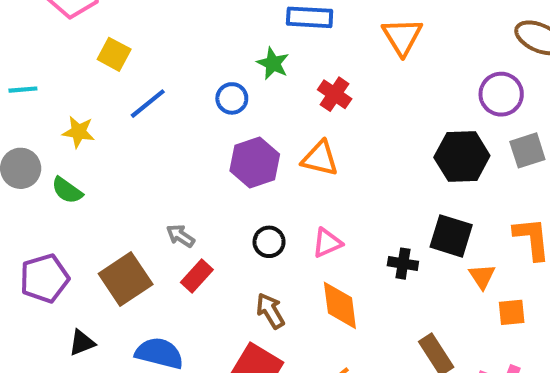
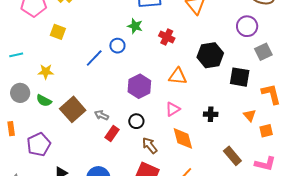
blue line: (148, 104) -> (94, 58), moved
black hexagon: (462, 156) -> (210, 55), moved
orange triangle: (320, 158) -> (178, 76), moved
purple hexagon: (255, 163) -> (139, 86), moved
black square: (451, 236) -> (240, 77), moved
black circle: (269, 242) -> (136, 121), moved
brown square: (126, 279) -> (73, 109), moved

